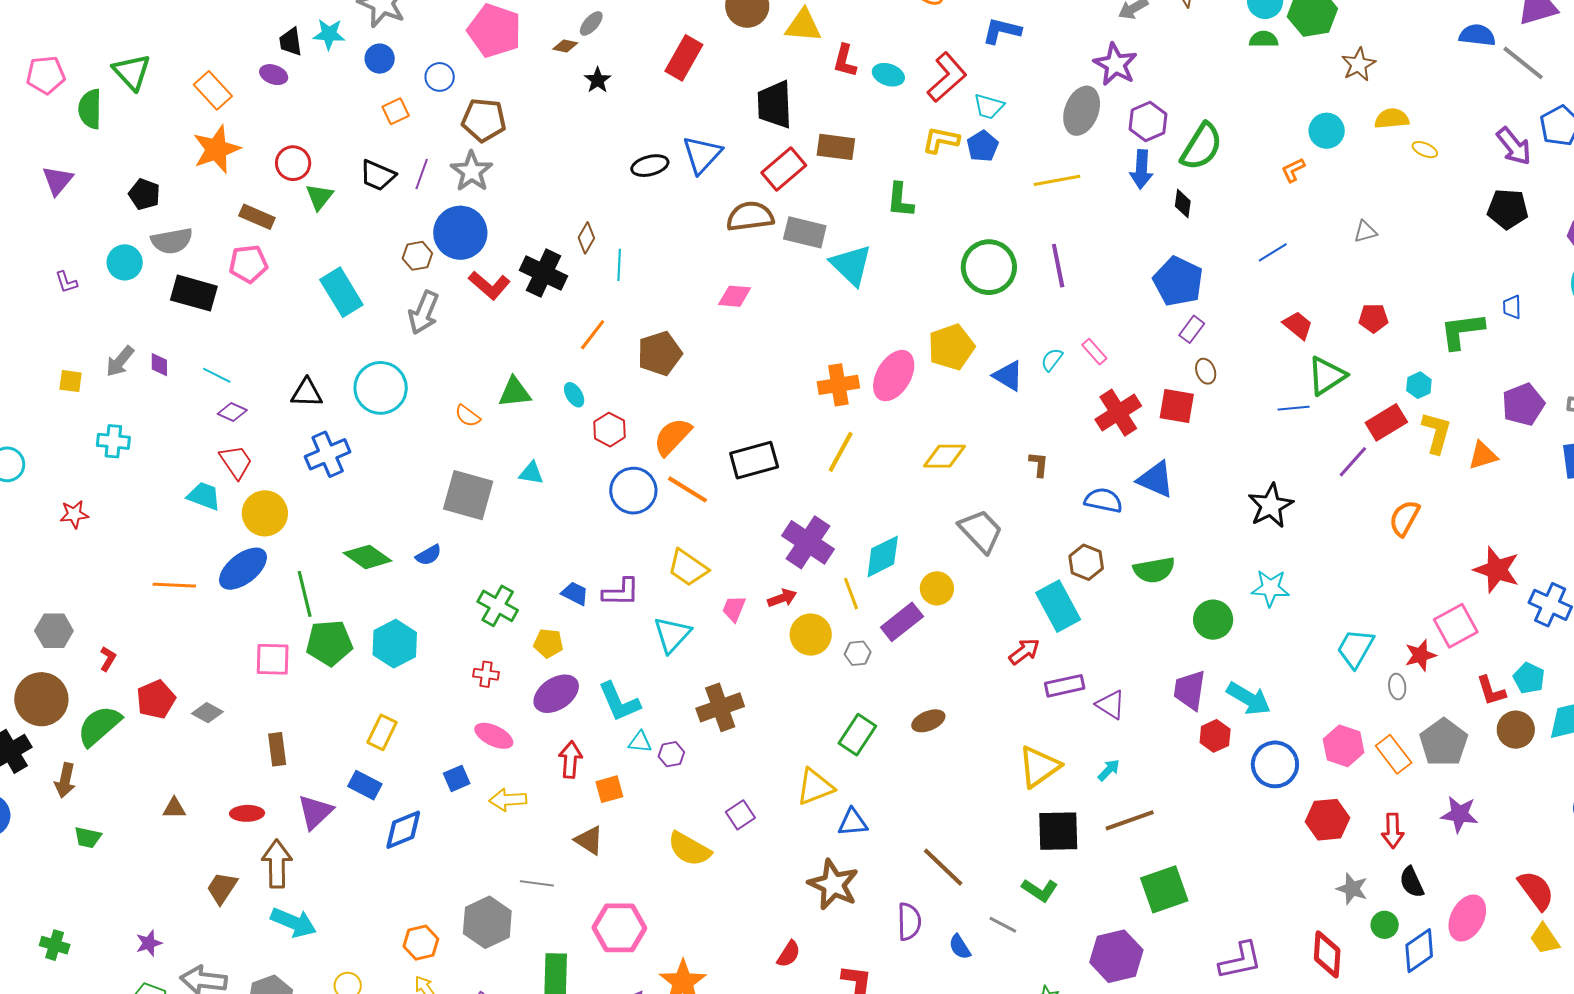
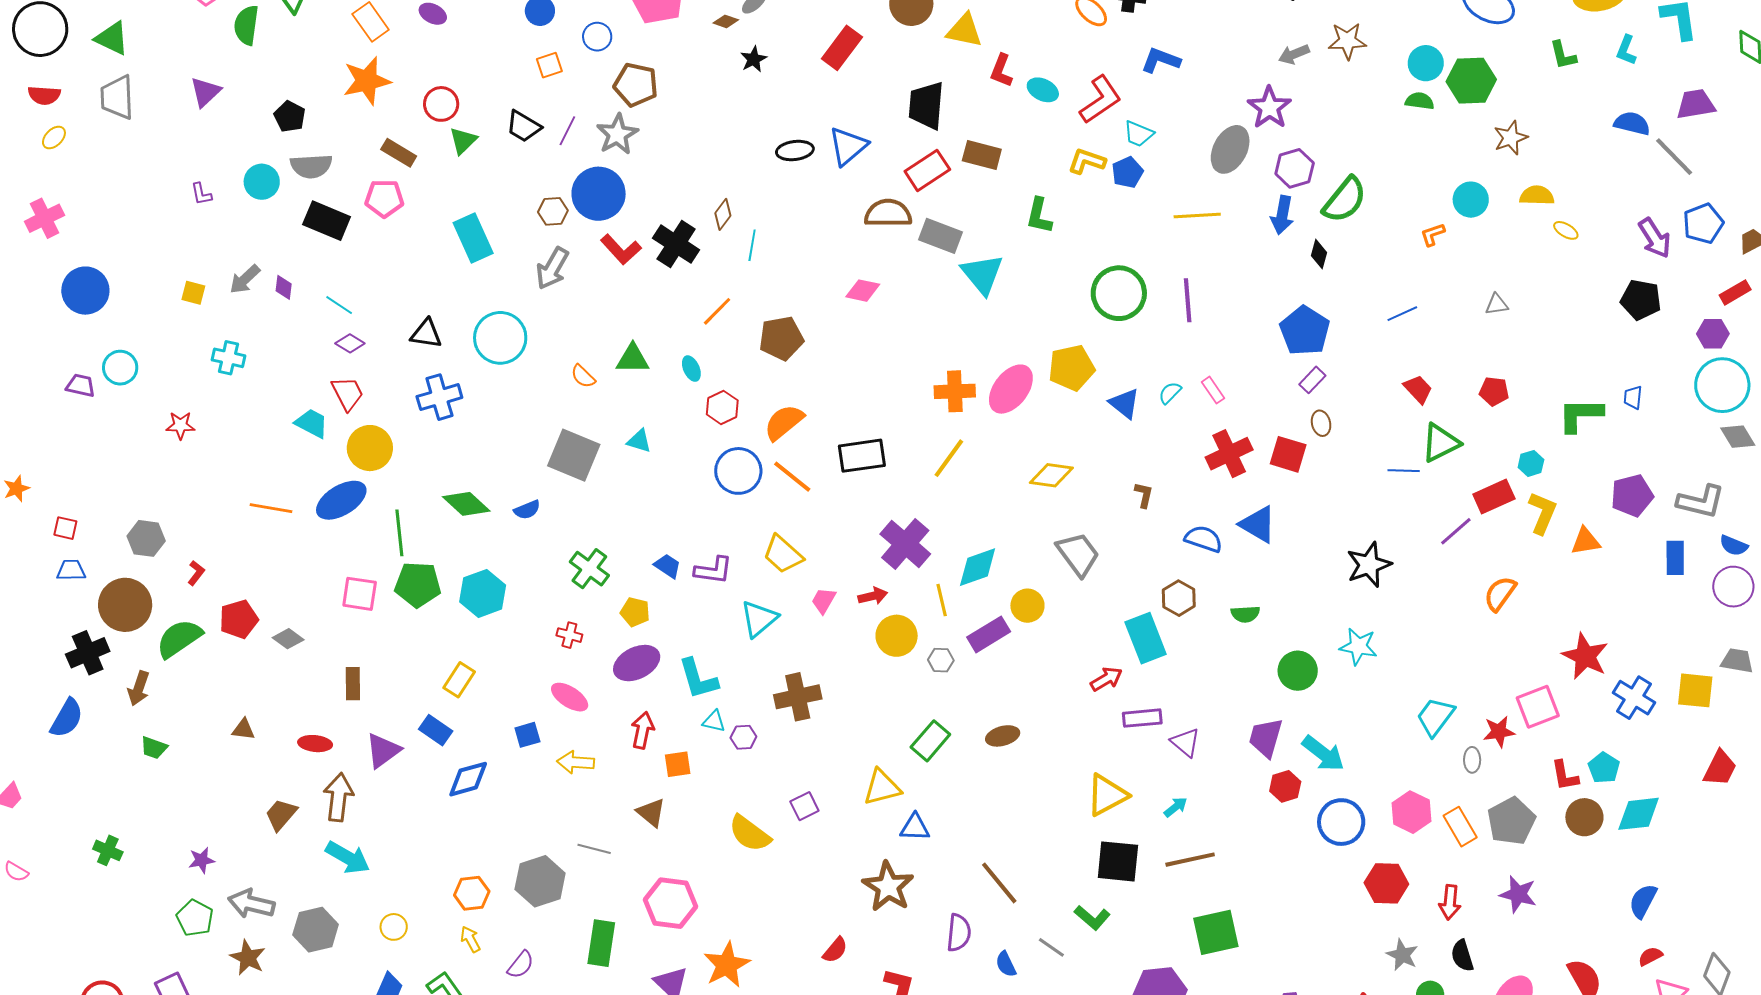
green semicircle: (1154, 570) -> (1245, 614), size x0.7

